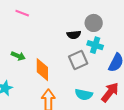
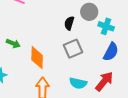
black semicircle: (74, 35) -> (69, 23), turned 112
cyan cross: (95, 45) -> (106, 26), moved

